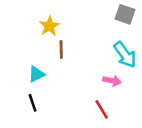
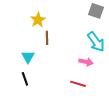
cyan triangle: (36, 74) -> (28, 57), turned -32
red line: (102, 109) -> (78, 84), turned -42

